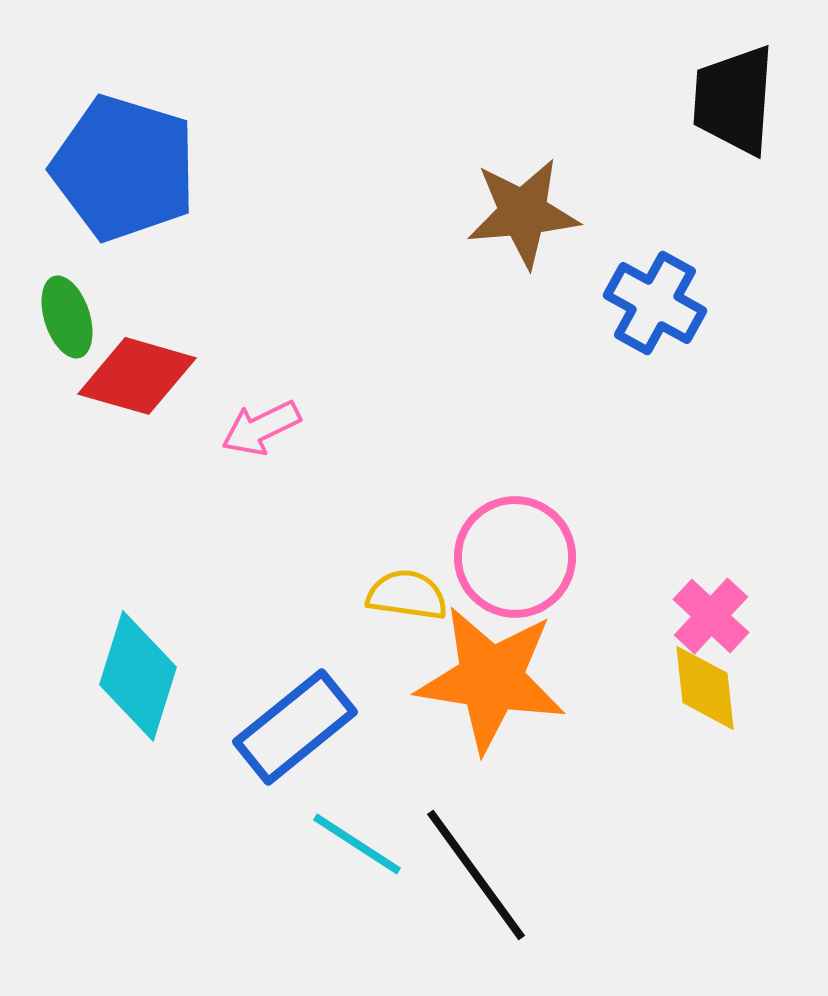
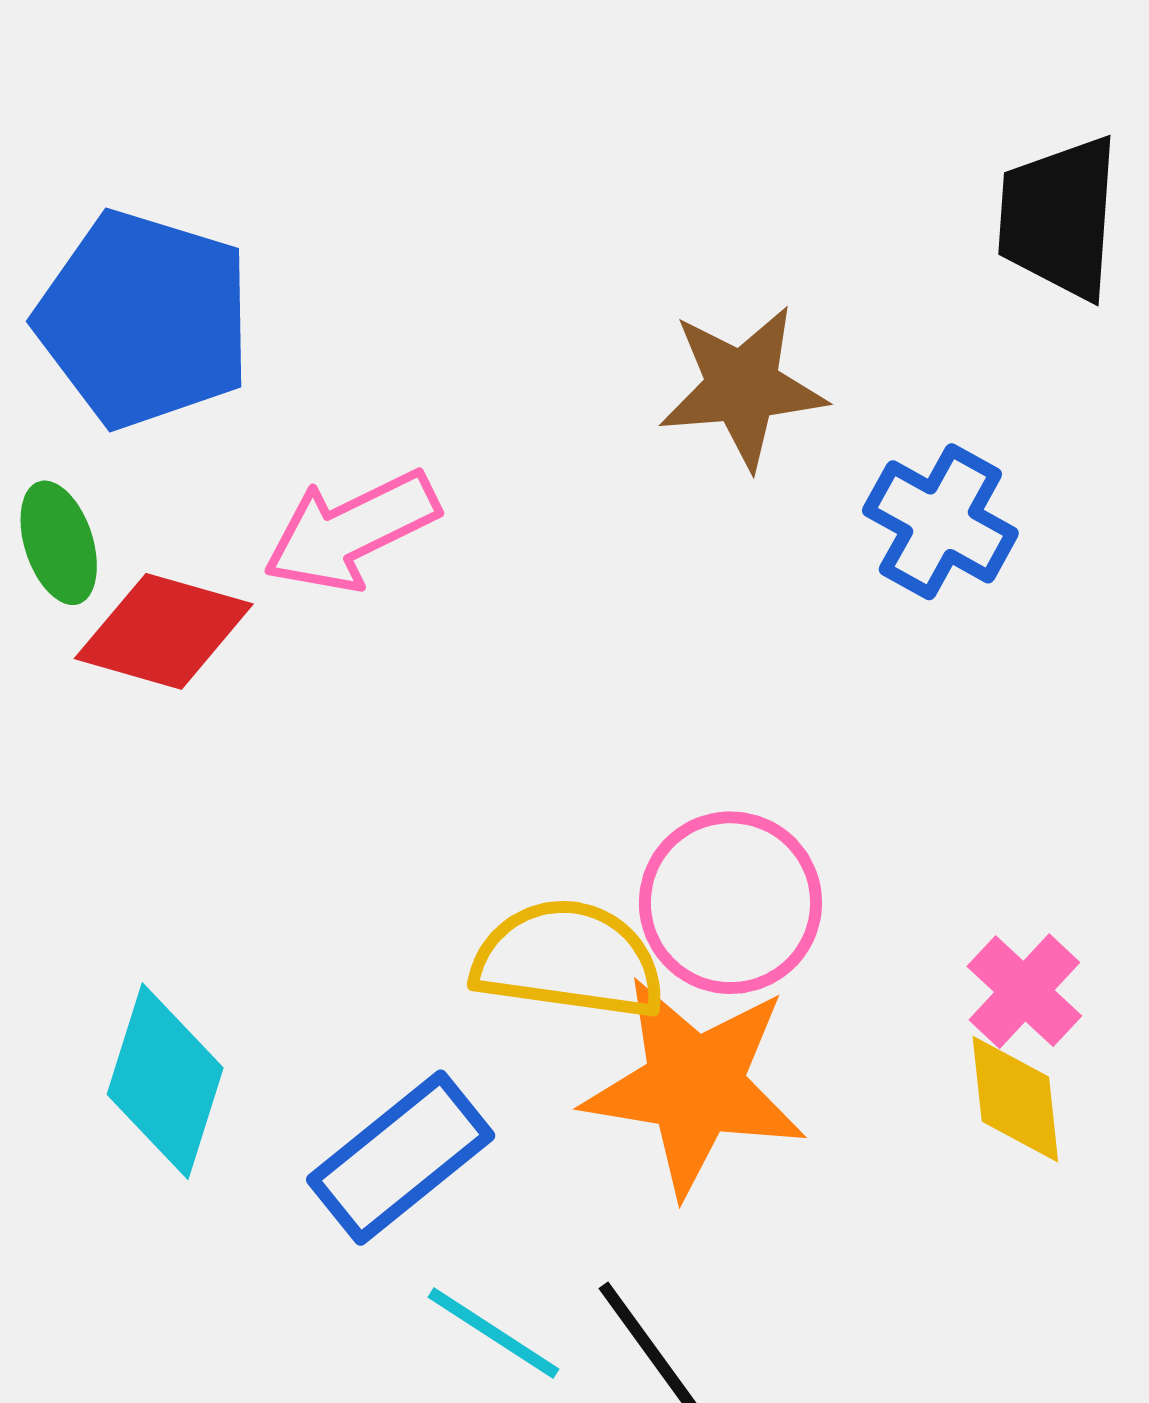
pink arrow: (261, 428) -> (351, 531), moved, size x1.5
yellow semicircle: (407, 595) -> (569, 960), size x1.6

